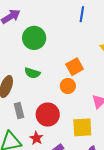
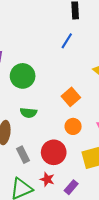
blue line: (82, 14) -> (67, 41), turned 35
orange circle: (68, 86) -> (73, 126), moved

